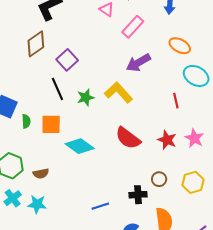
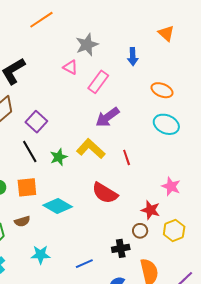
orange ellipse: (180, 46) -> (162, 90), moved
red line: (176, 101) -> (127, 157), moved
red star: (167, 140) -> (150, 210), moved
brown semicircle: (41, 174) -> (22, 221), moved
cyan star: (37, 204) -> (41, 255), moved

